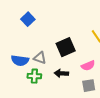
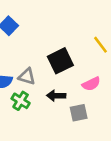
green cross: (34, 76) -> (21, 101), turned 32
gray square: (89, 86) -> (79, 113), moved

